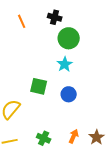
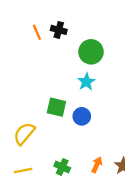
black cross: (55, 17) -> (59, 30), moved
blue circle: (69, 94) -> (82, 116), moved

